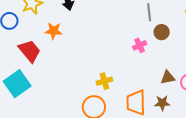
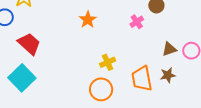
orange star: (54, 31) -> (88, 20), moved, turned -30

